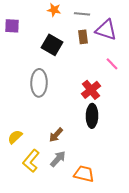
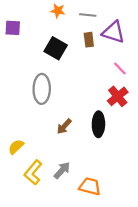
red cross: (91, 90) -> (118, 96), moved
brown arrow: (56, 135) -> (64, 126), moved

